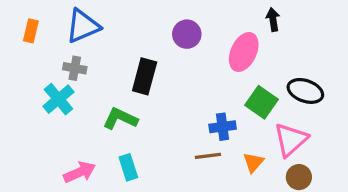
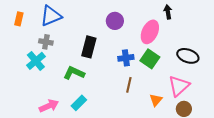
green square: (262, 102) -> (150, 59), moved
blue cross: (223, 127) -> (126, 58), moved
brown line: (208, 156) -> (129, 85), moved, turned -70
cyan rectangle: (128, 167) -> (79, 103), turned 63

